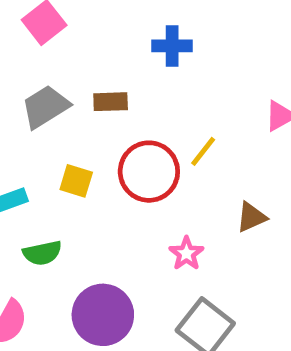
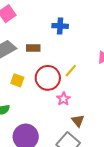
brown triangle: (251, 217) -> (78, 121), moved, turned -48
pink star: (186, 253) -> (63, 99), moved

